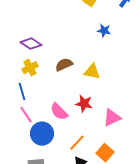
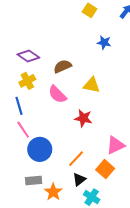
brown semicircle: (64, 65) -> (63, 66), moved
pink semicircle: (59, 112) -> (57, 94), moved
pink triangle: (112, 118) -> (115, 145), moved

